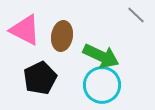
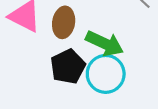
black pentagon: (40, 78) -> (68, 67), moved

